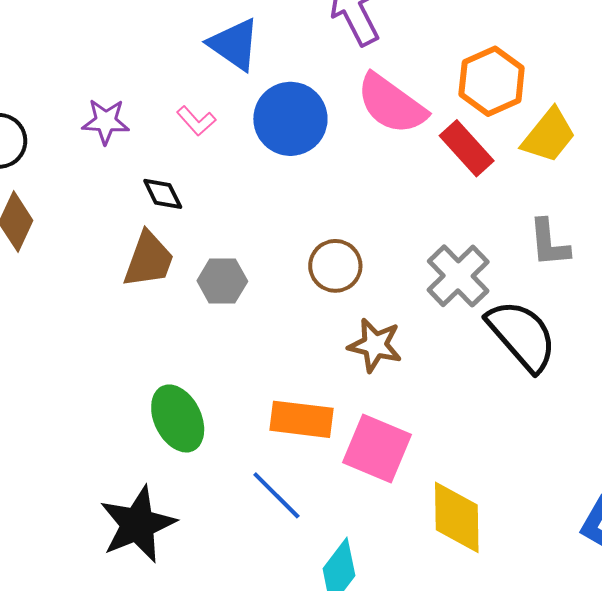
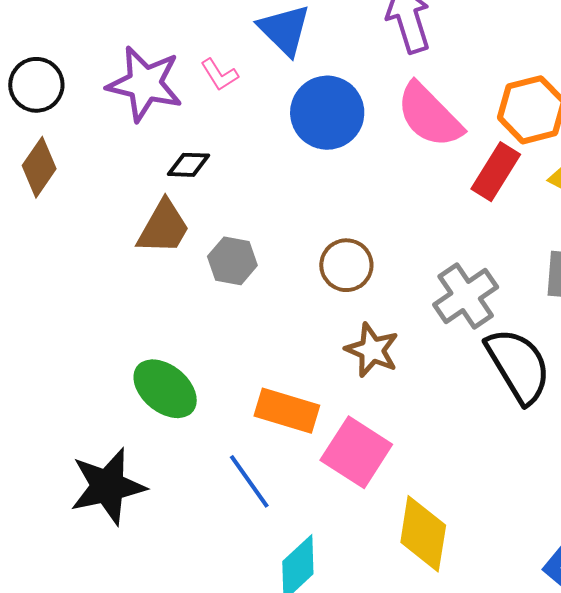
purple star: (106, 121) -> (145, 84), size x1.6
pink L-shape: (196, 121) -> (219, 75), moved
red rectangle: (467, 148) -> (496, 172), turned 64
black diamond: (163, 194) -> (189, 165), turned -72
green ellipse: (178, 418) -> (165, 389), turned -34

